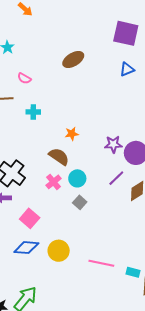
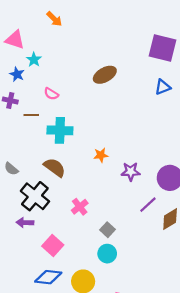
cyan cross: (33, 112) -> (60, 130), size x1.6
purple star: (113, 144) -> (131, 172), moved
brown semicircle: (59, 157) -> (55, 167), moved
cyan circle: (77, 178) -> (107, 254), moved

